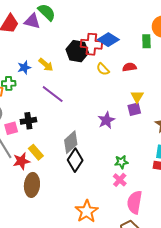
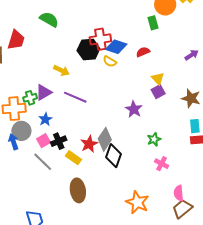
purple triangle: (32, 21) -> (44, 92), moved, turned -30
blue diamond: (108, 40) -> (116, 47), moved
blue star: (24, 68) -> (45, 119), moved
yellow semicircle: (103, 69) -> (110, 61), moved
black cross: (28, 121) -> (59, 141), moved
red star: (21, 161) -> (89, 144), moved
green star: (121, 162) -> (154, 139), moved
pink semicircle: (135, 202) -> (179, 193), moved, size x0.7

